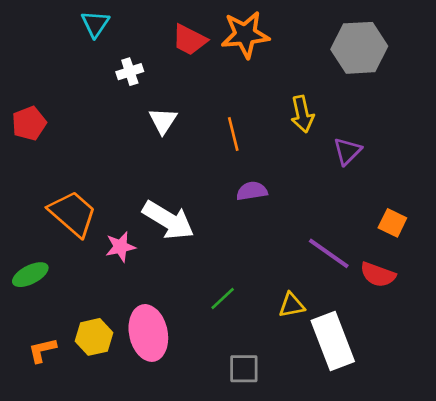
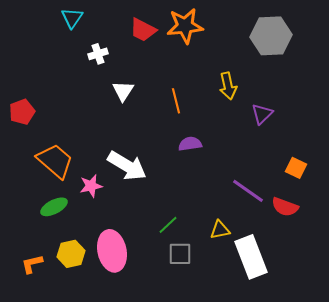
red pentagon: (29, 123) -> (22, 112), moved
green ellipse: (30, 275) -> (54, 207), moved
gray square: (244, 369) -> (180, 254), moved

